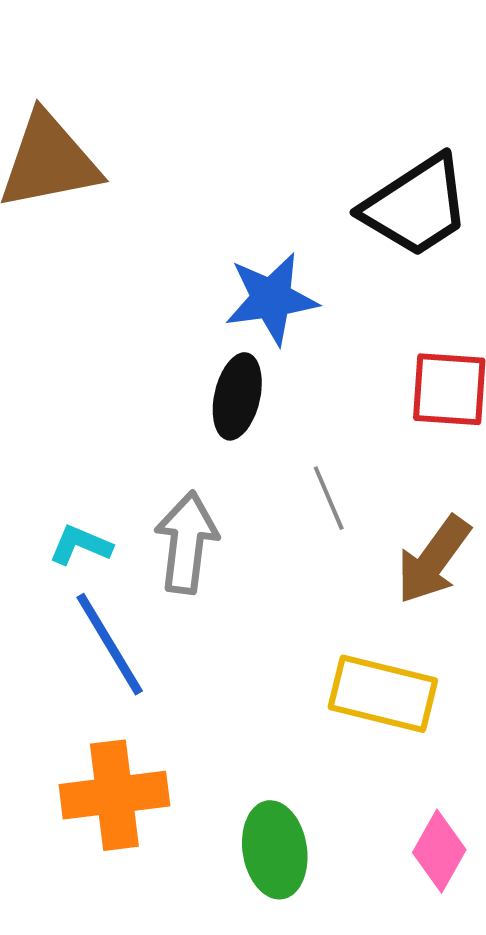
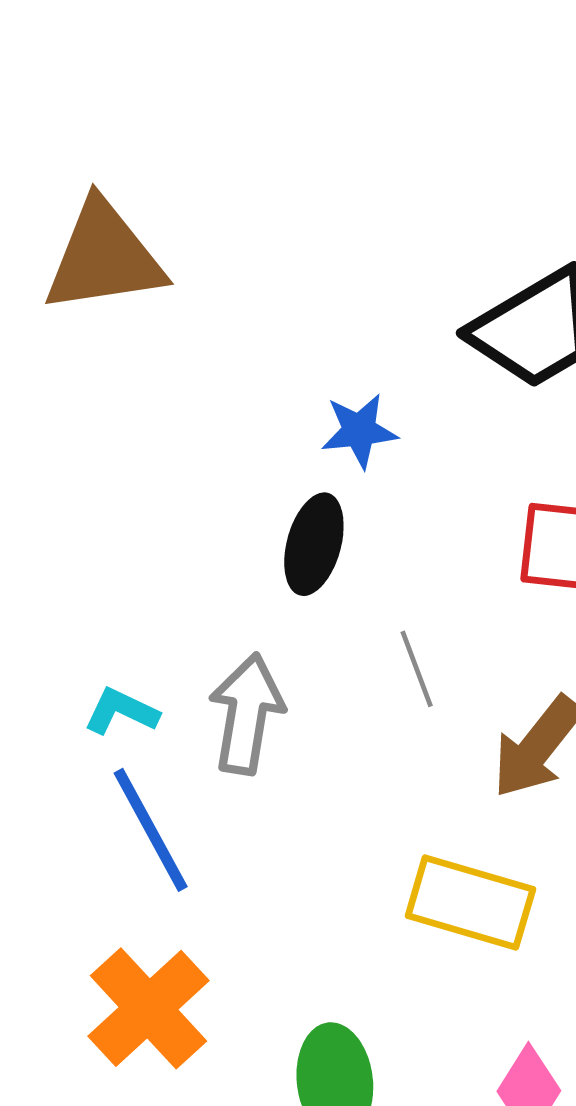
blue star: (271, 299) -> (359, 431), size x0.7
orange cross: (114, 795) -> (149, 1008), turned -38

